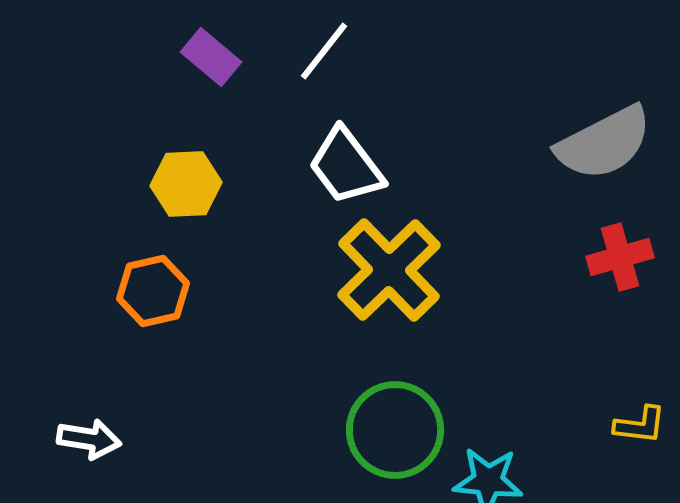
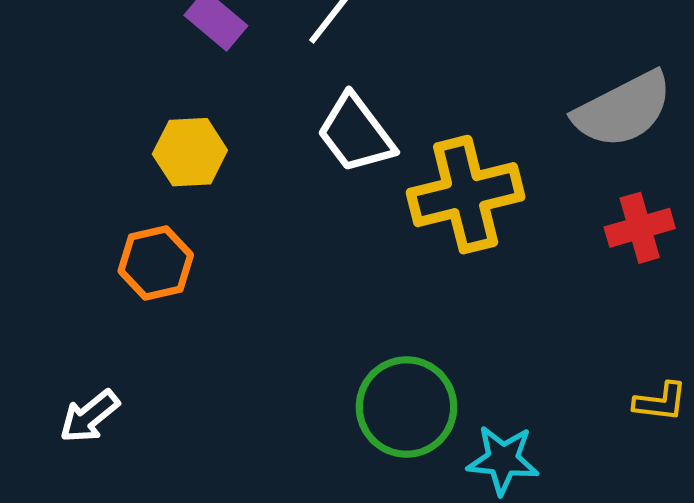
yellow cross: (389, 270) -> (466, 195), moved, turned 30
white arrow: (89, 439) -> (89, 416), turned 132

